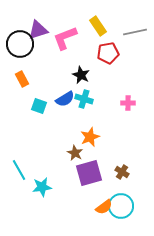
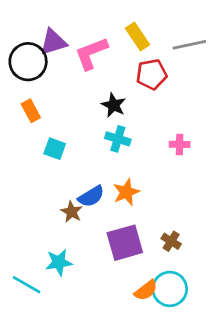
blue semicircle: (65, 99) -> (91, 196), moved
brown star: (75, 153) -> (72, 212), moved
cyan line: (19, 170) -> (27, 285), moved, turned -30

